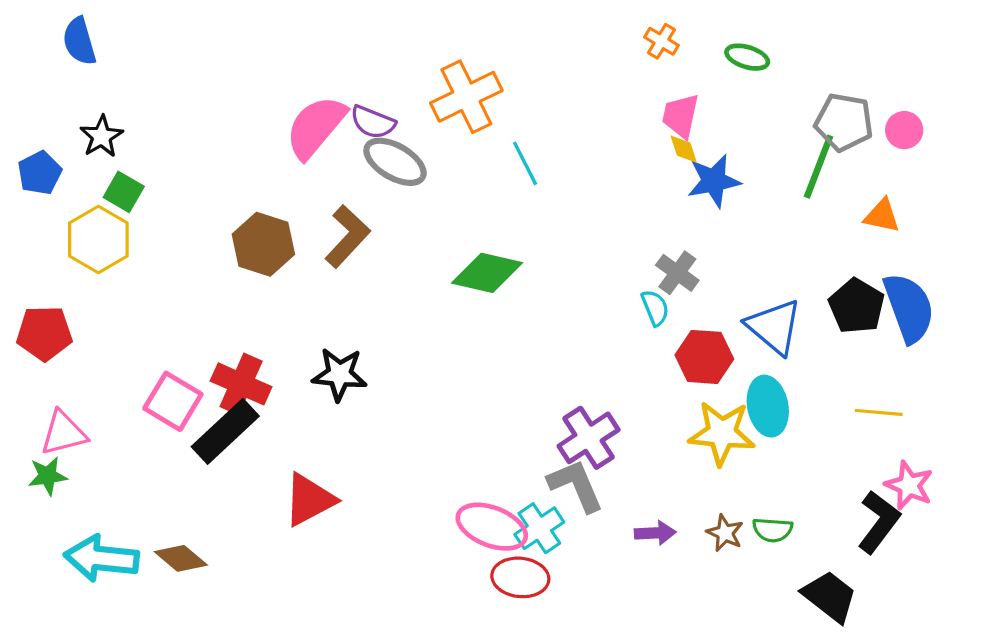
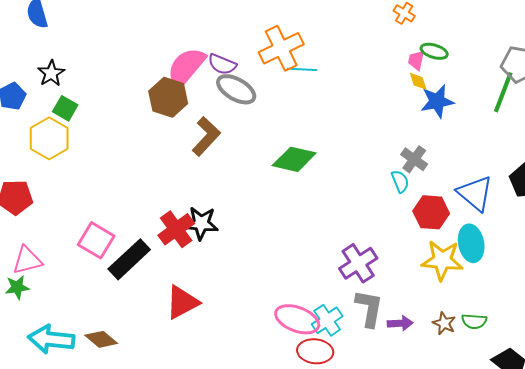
green ellipse: (747, 57) -> (434, 51), moved
pink trapezoid: (681, 116) -> (416, 60), size x0.7
cyan line: (525, 163) -> (302, 69), moved, turned -60
brown hexagon: (263, 244) -> (168, 97), moved
red cross: (241, 384) -> (176, 229), moved, turned 30
gray L-shape: (576, 485) -> (369, 308), moved, turned 33

